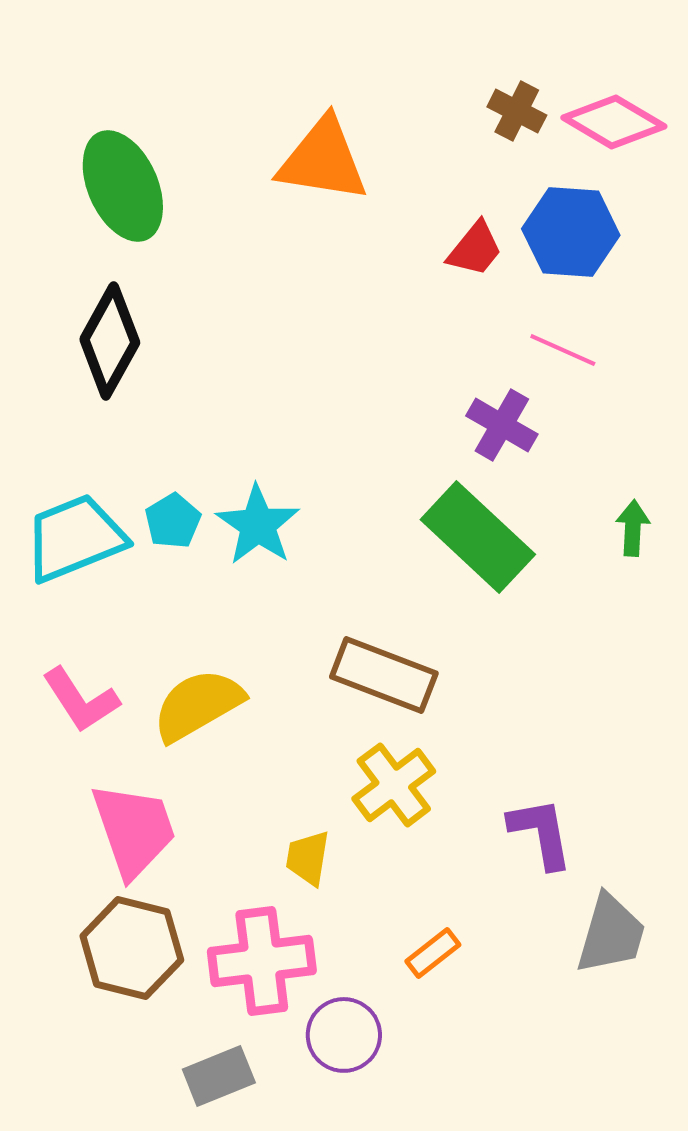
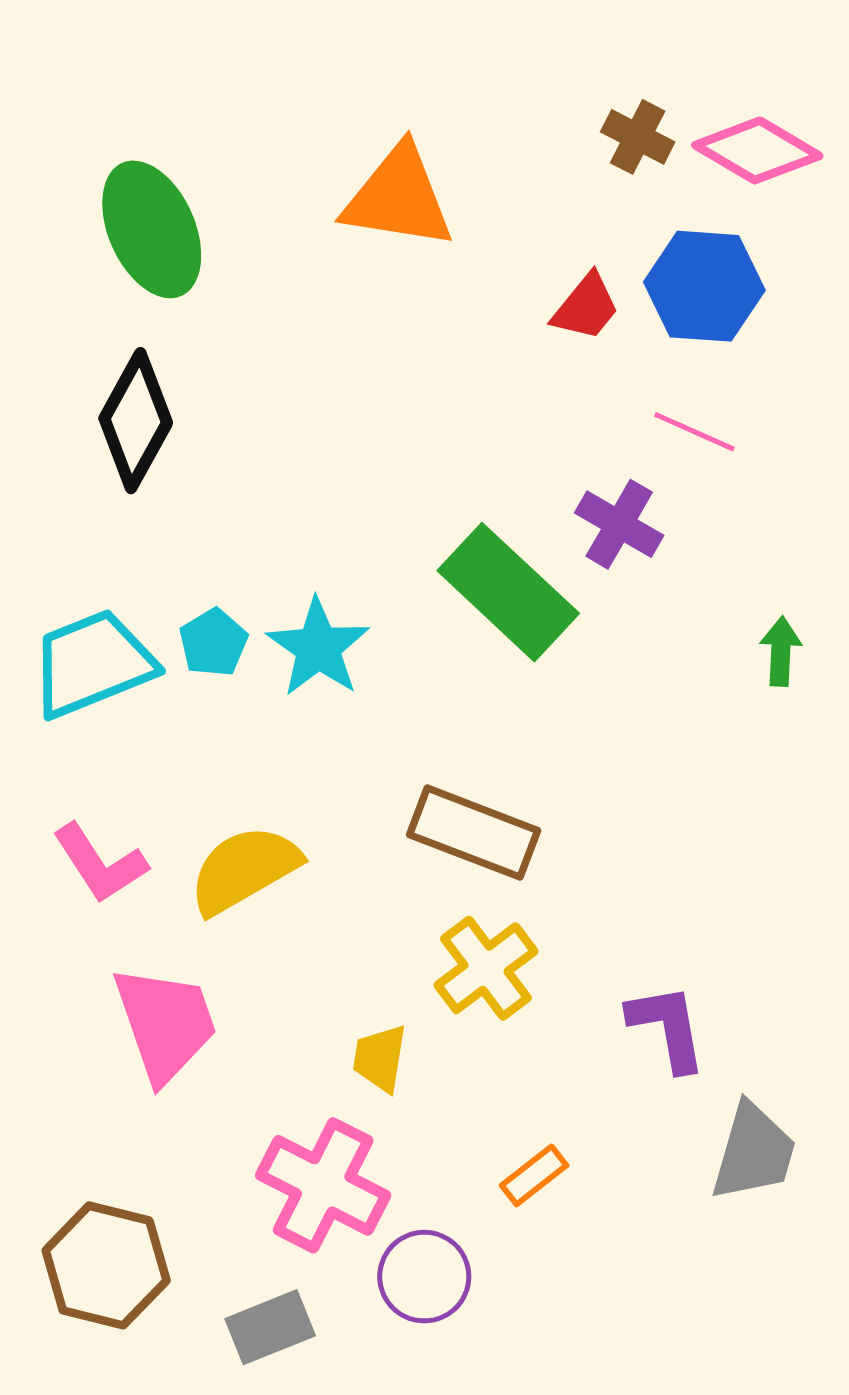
green rectangle: (478, 537) -> (508, 592), moved
brown hexagon: (132, 948) -> (106, 1265), moved
pink cross: (262, 961) -> (323, 1185), turned 34

